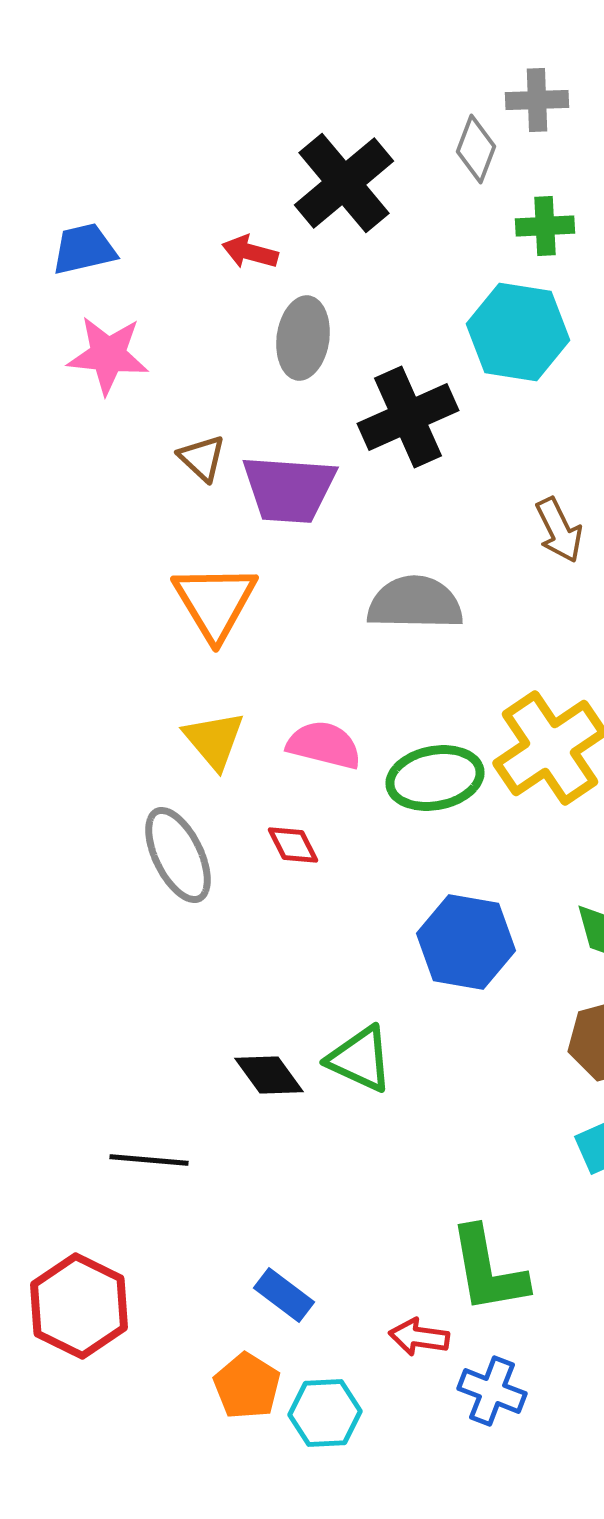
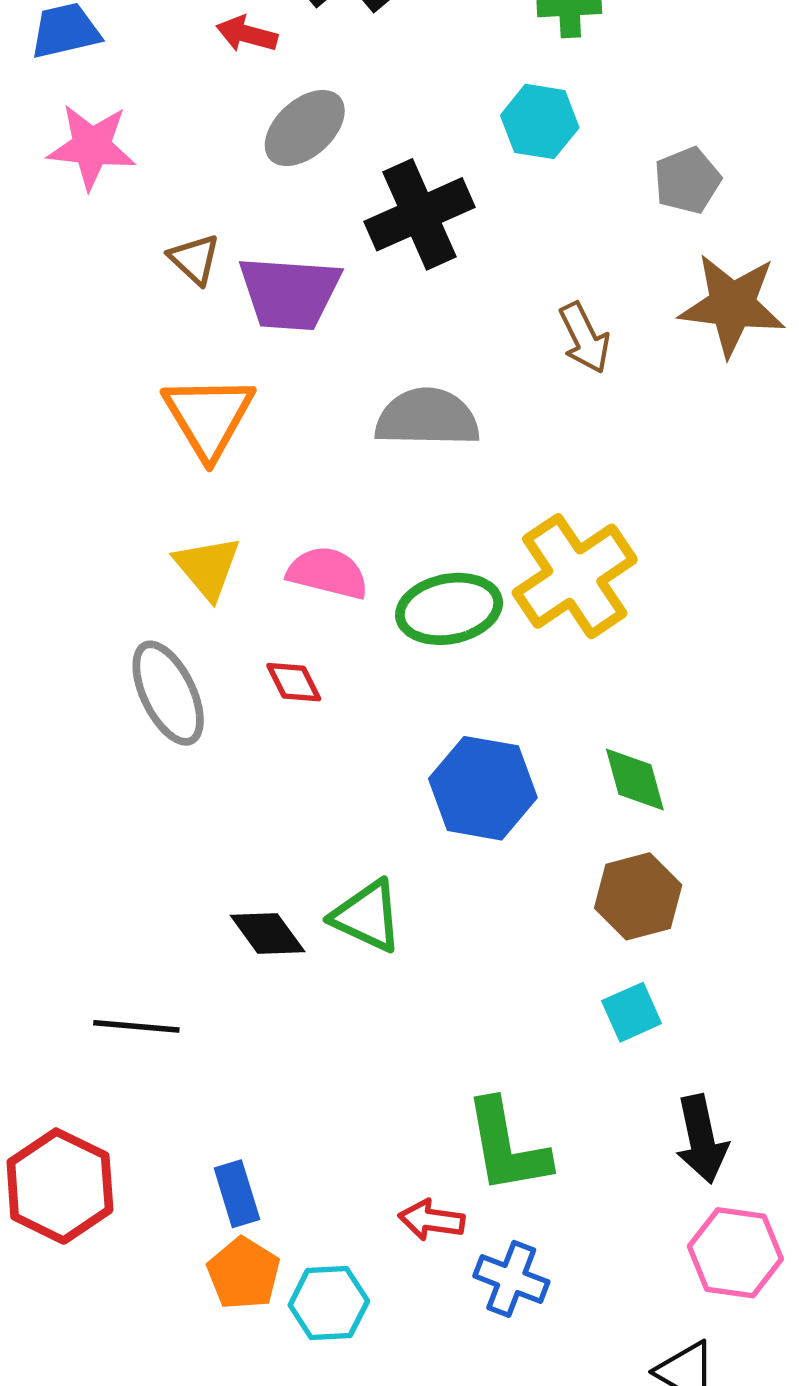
cyan hexagon: (518, 332) -> (540, 121), size x0.7
gray ellipse: (303, 338) -> (305, 128), turned 40
blue rectangle: (284, 1295) -> (237, 1194), moved, turned 36

